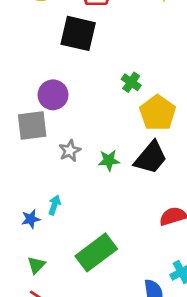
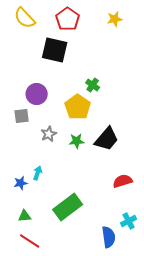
yellow pentagon: (158, 113) -> (78, 107), moved
gray square: (32, 126) -> (22, 116), size x0.7
green triangle: (36, 265) -> (25, 216), turned 40

